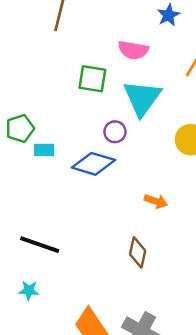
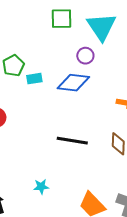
black line: (40, 245) -> (72, 141), moved

